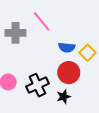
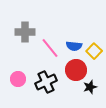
pink line: (42, 21) -> (50, 48), moved
black star: (64, 97) -> (90, 87), moved

